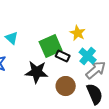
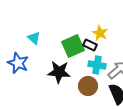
black rectangle: (63, 56) -> (90, 45), moved
cyan cross: (88, 56) -> (97, 65), moved, turned -30

